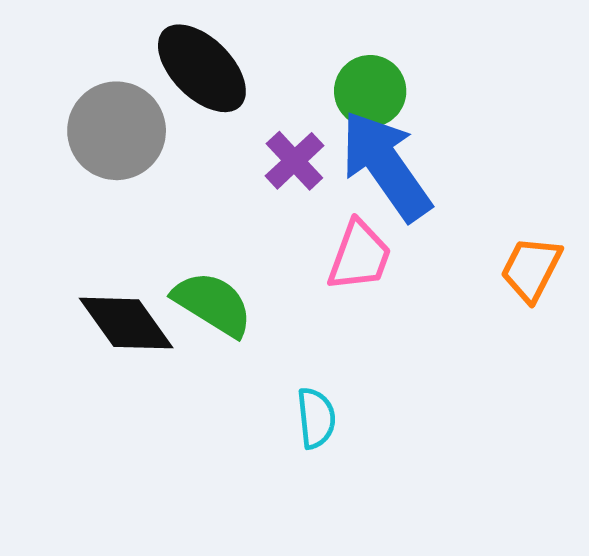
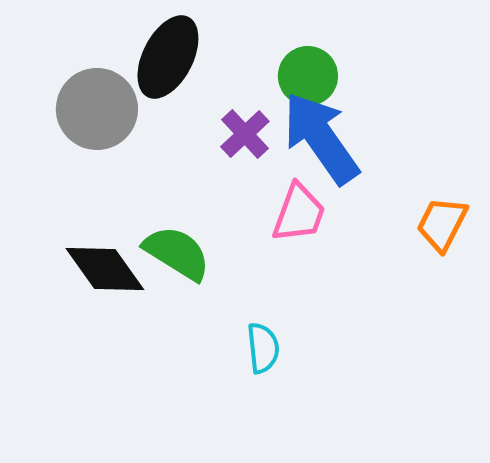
black ellipse: (202, 68) -> (168, 57), turned 72

